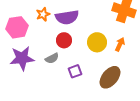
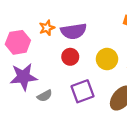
gray semicircle: (52, 58) -> (45, 96), moved
purple square: (75, 71) -> (82, 91), size x1.5

